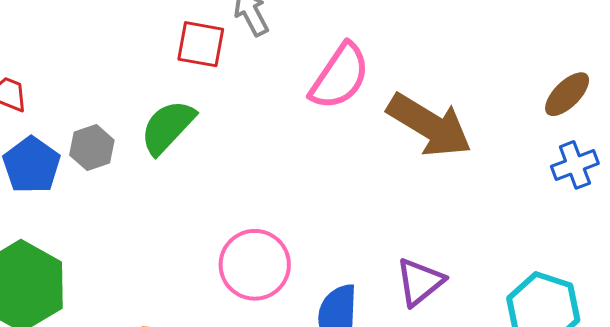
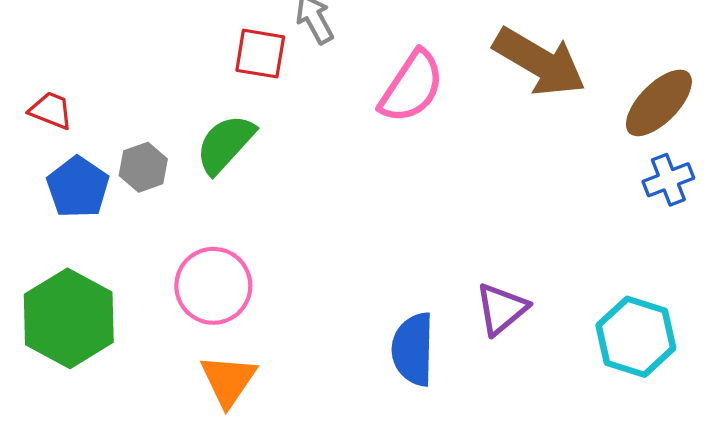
brown ellipse: (567, 94) -> (659, 103), size x1.4
brown arrow: (429, 125) -> (539, 62), moved
pink circle: (255, 265) -> (213, 286), moved

